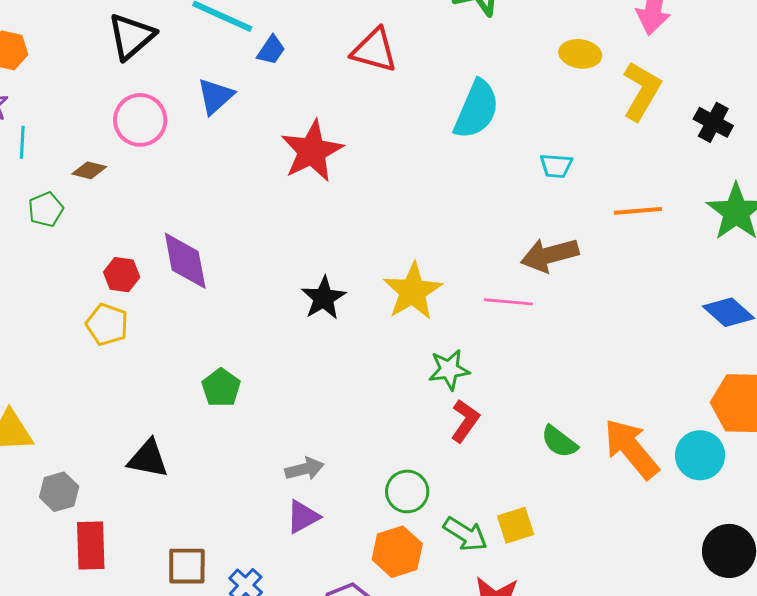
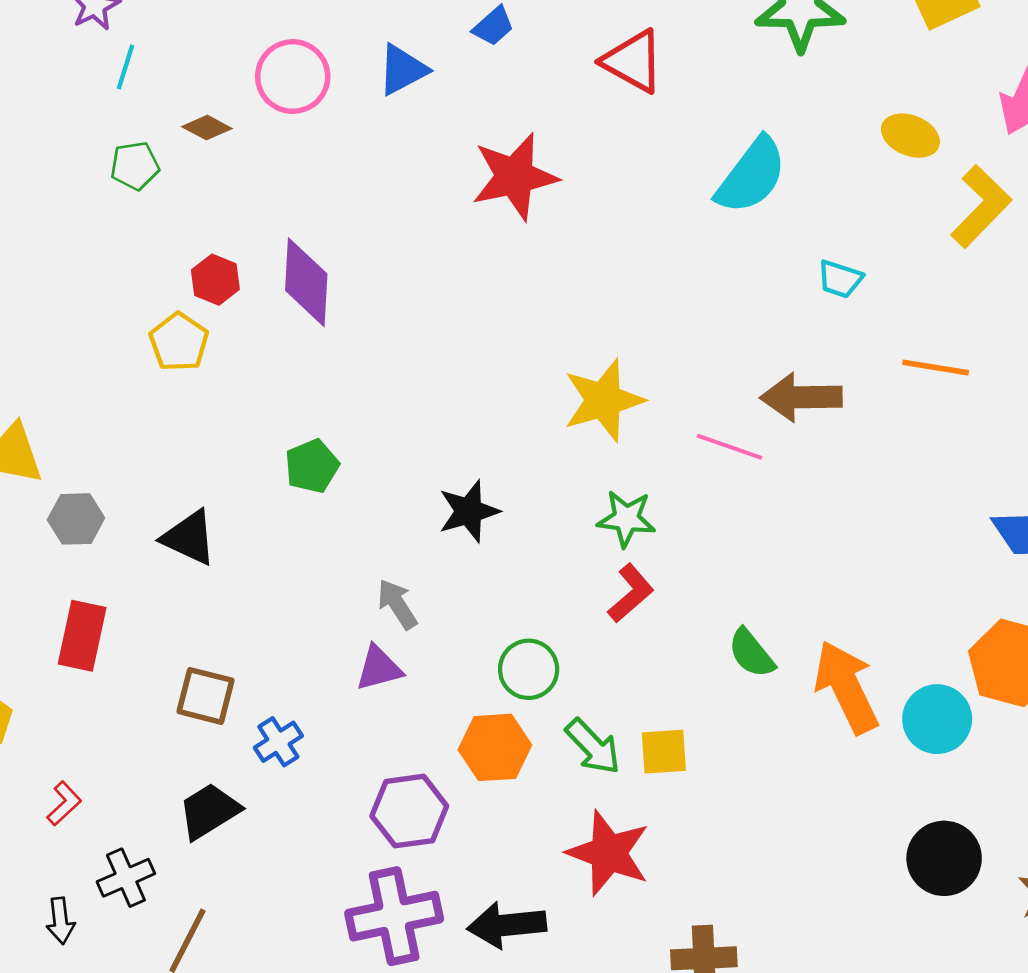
black star: (324, 298) -> (469, 511), moved
gray arrow: (304, 469) -> (397, 604), turned -123
gray hexagon: (59, 492) -> (76, 519), moved

